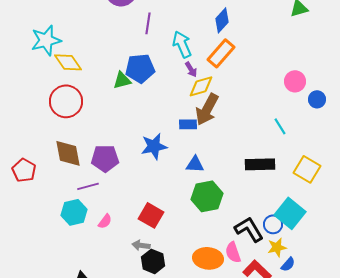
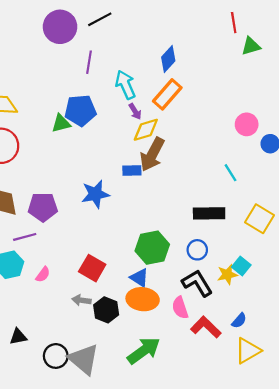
blue triangle: (195, 164) -> (139, 278), moved, turned 30
cyan square: (290, 213) -> (241, 266), size x0.6
blue circle: (273, 224) -> (197, 250), moved
yellow star: (277, 247) -> (227, 275), moved
orange ellipse: (208, 258) -> (143, 299), moved
black hexagon: (153, 261) -> (106, 310), moved

